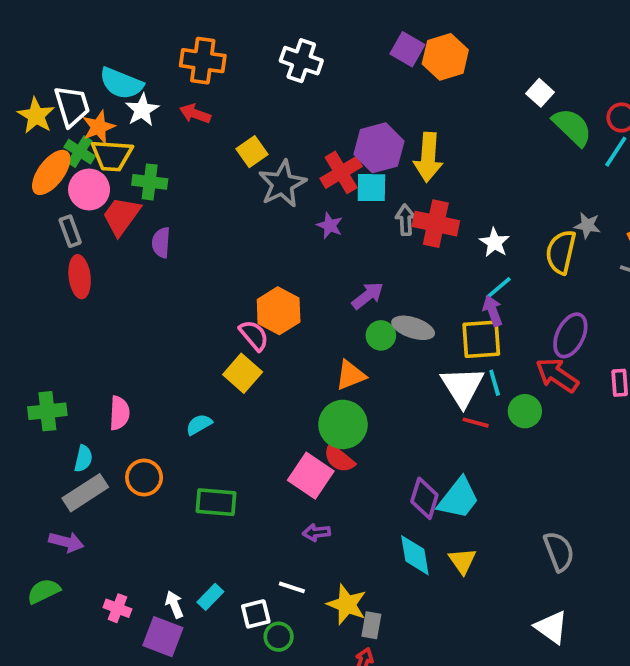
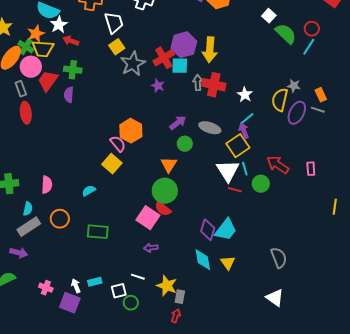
white trapezoid: (72, 106) -> (114, 23), moved
red arrow: (195, 114) -> (71, 41), moved
green cross: (150, 182) -> (73, 70), moved
gray ellipse: (413, 328) -> (210, 128), moved
purple ellipse: (570, 335) -> (297, 113), moved
yellow square: (481, 339) -> (238, 146), turned -30
orange triangle: (351, 375) -> (169, 165), turned -36
cyan rectangle: (210, 597) -> (95, 282), turned 32

